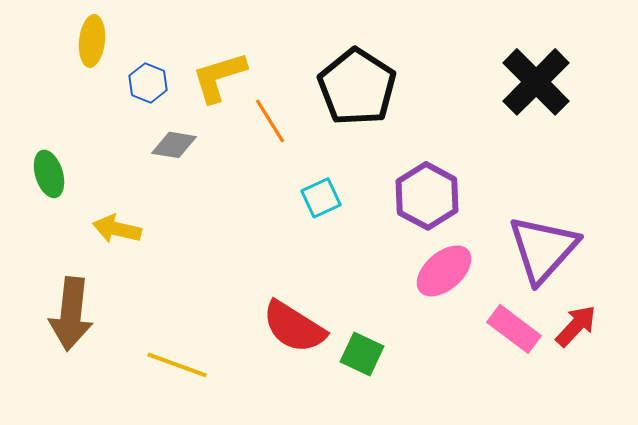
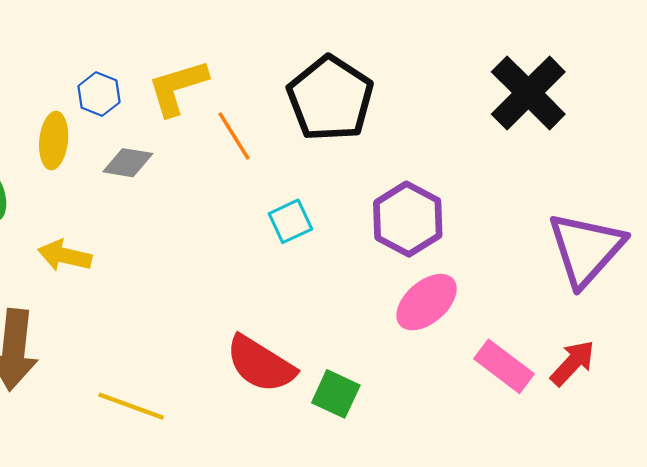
yellow ellipse: (92, 41) -> (54, 141), moved
purple triangle: (543, 249) -> (586, 249), moved

